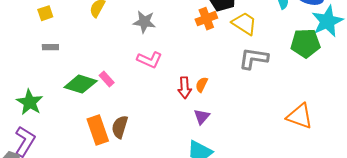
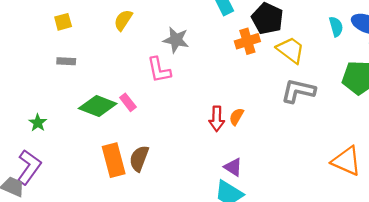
pink L-shape: (150, 60) -> (159, 70), moved, turned 50
green star: (30, 102) -> (38, 123), size x0.6
purple triangle: (202, 117) -> (233, 167), moved, turned -42

